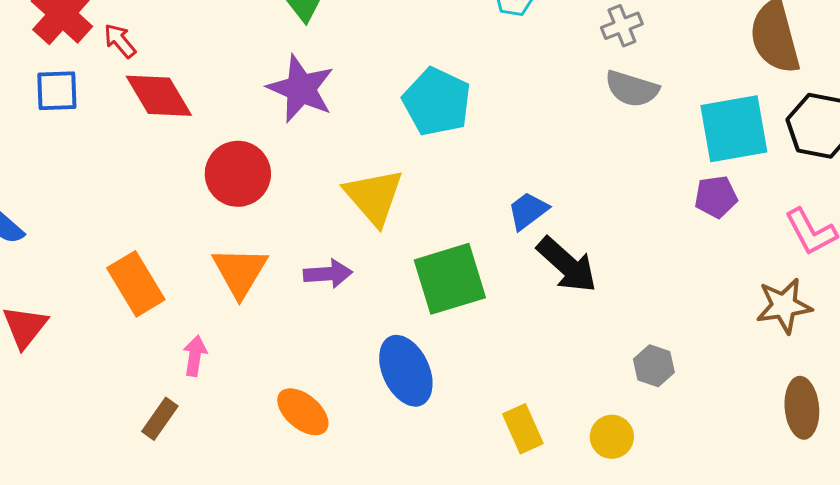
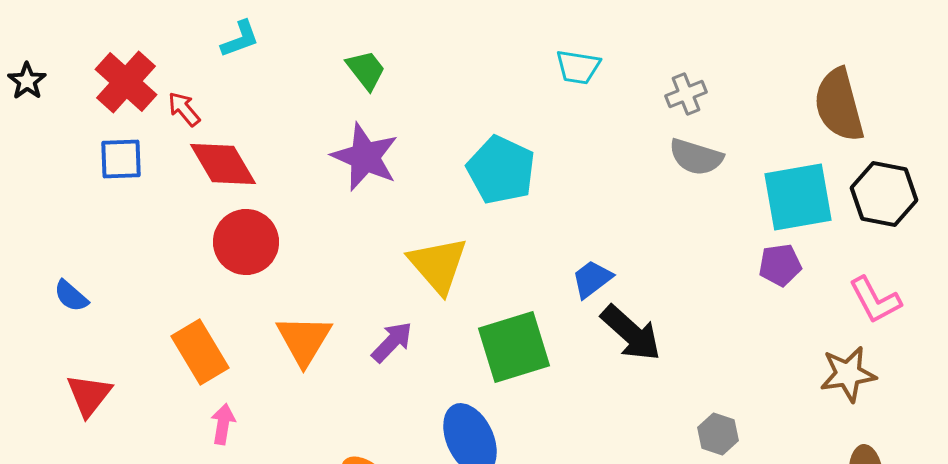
red circle: (238, 174) -> (246, 242), moved
purple arrow: (328, 274) -> (392, 342), turned -42
pink arrow: (195, 356) -> (223, 424), moved

